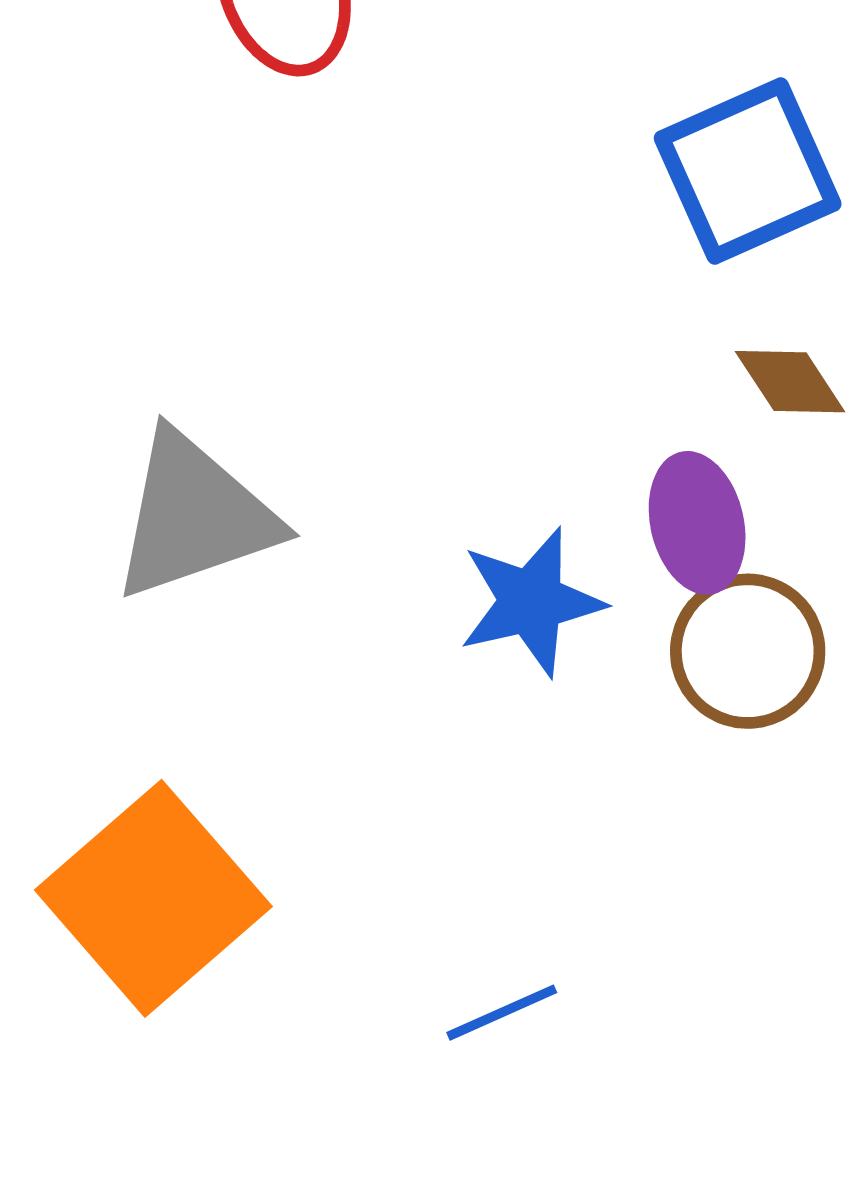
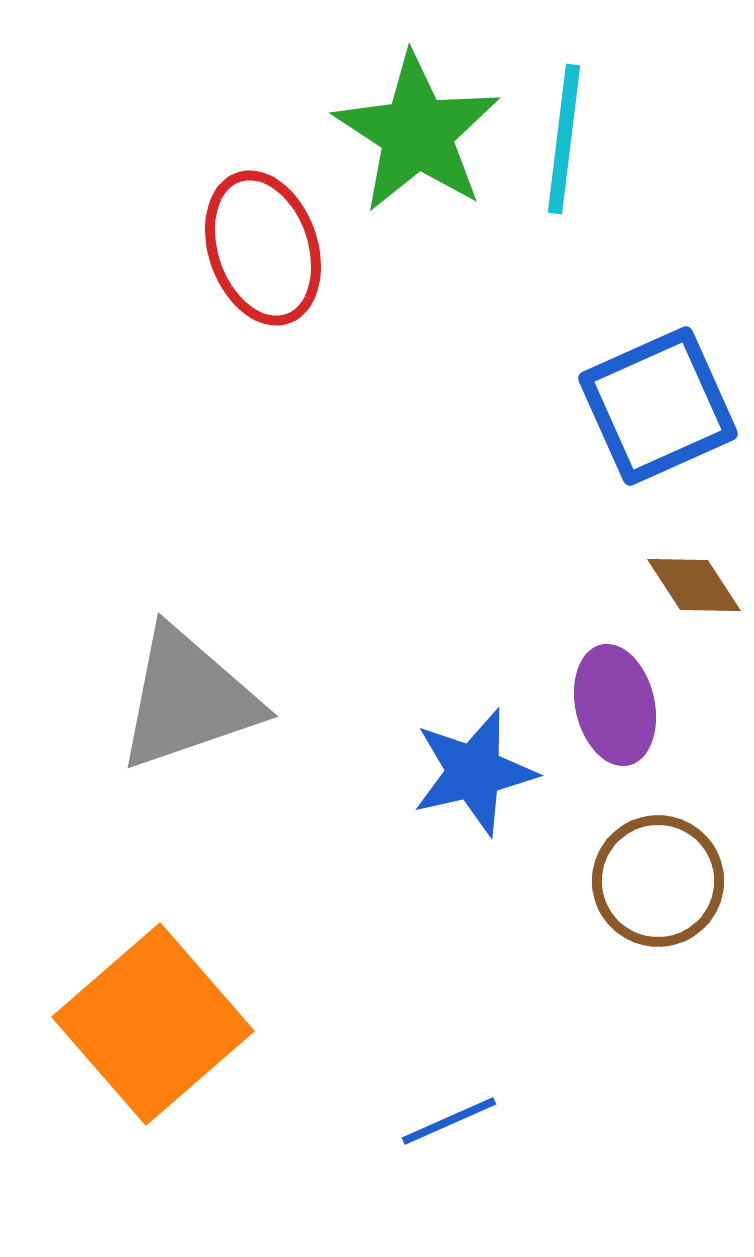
brown circle: (748, 651) -> (658, 881), moved

